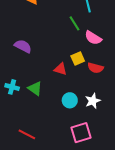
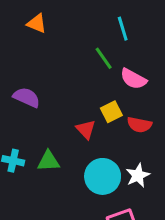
red triangle: (60, 69) -> (86, 129), turned 32
green triangle: (35, 89) -> (48, 161), turned -35
cyan circle: (70, 100) -> (103, 176), size x1.5

